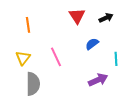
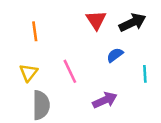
black arrow: (106, 18) -> (132, 23), size x1.5
purple arrow: (98, 80) -> (105, 100), moved

